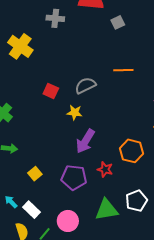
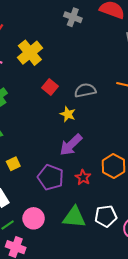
yellow cross: (20, 46) -> (30, 53), moved

